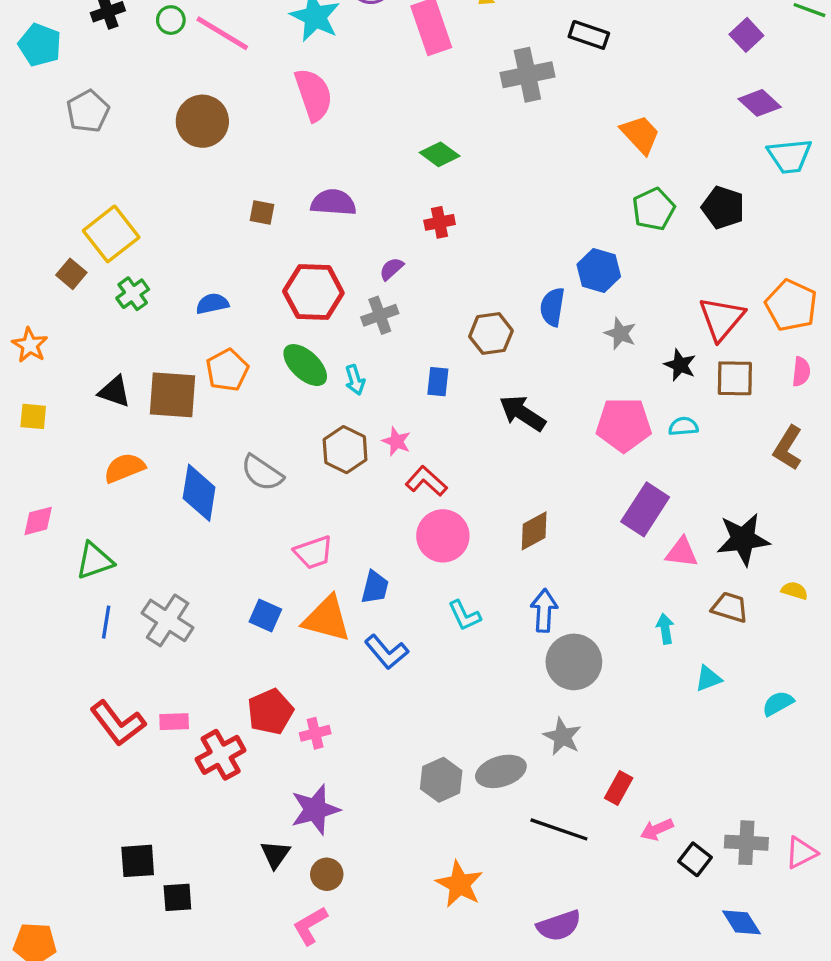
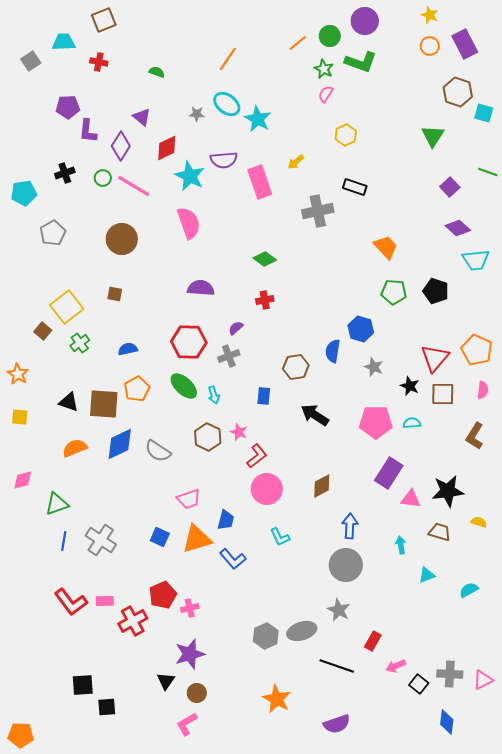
cyan pentagon: (40, 45) -> (24, 193), turned -30
green pentagon: (654, 209) -> (394, 292), turned 30
brown square: (262, 212) -> (115, 294), moved
red L-shape: (426, 481) -> (257, 456), turned 100
blue diamond: (199, 493) -> (120, 444), moved, turned 56
blue arrow: (544, 611) -> (350, 526), moved
orange triangle: (327, 619) -> (197, 539), turned -32
blue diamond: (741, 922) -> (447, 722), turned 40

